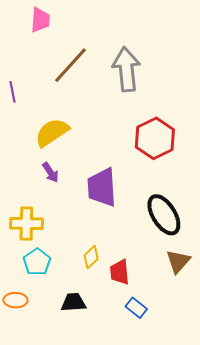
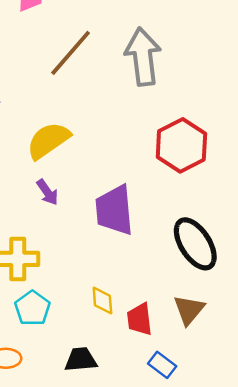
yellow diamond: (91, 257) -> (102, 300), turned -50
brown triangle: (178, 261) -> (189, 310), moved

